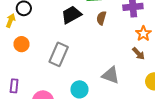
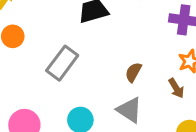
brown semicircle: (101, 18) -> (133, 72), moved

